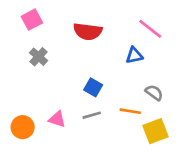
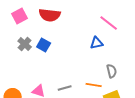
red semicircle: (88, 31) -> (50, 15), moved
blue square: (93, 87) -> (44, 45), moved
gray semicircle: (154, 93) -> (112, 71), turned 40

